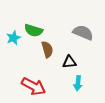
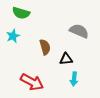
green semicircle: (34, 30) -> (21, 13), moved

